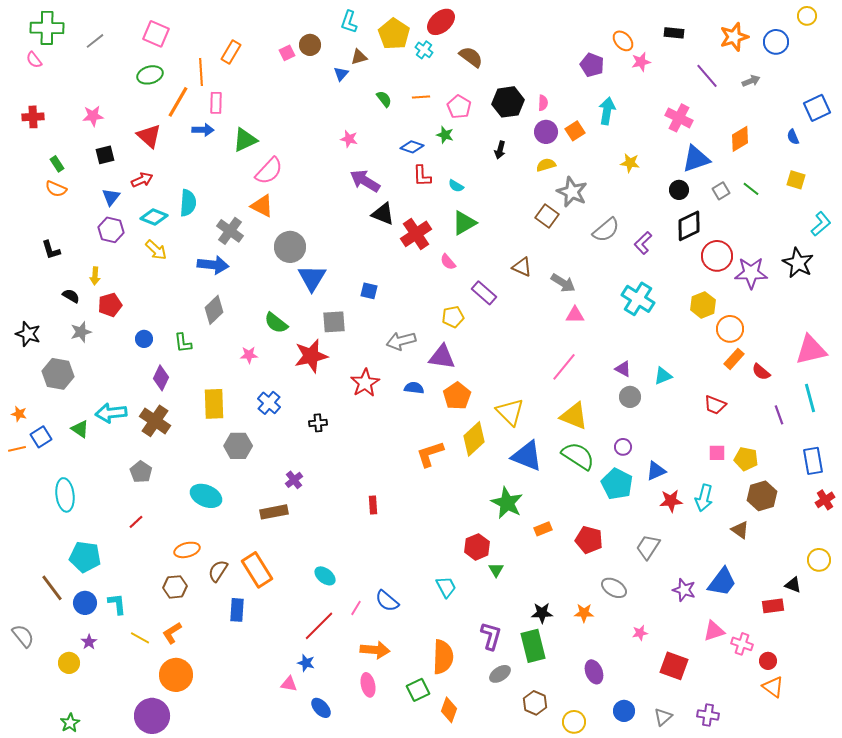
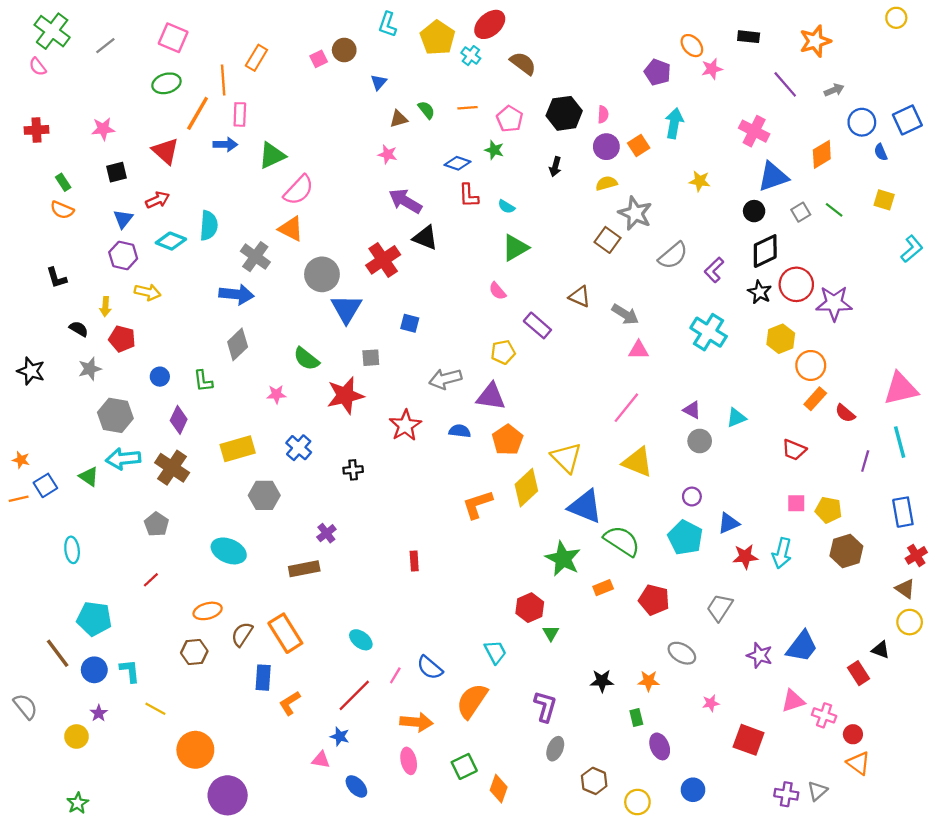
green cross: (47, 28) -> (52, 31), turned 36
blue circle: (776, 42) -> (862, 122), moved
brown triangle: (359, 57) -> (399, 119), moved
red cross: (416, 234) -> (383, 260), moved
yellow arrow: (156, 250) -> (148, 292), moved, turned -30
black star: (798, 263) -> (760, 292), moved, size x0.7
red pentagon: (110, 305) -> (122, 339), turned 30
gray square: (334, 322) -> (371, 358), size x0.7
gray hexagon: (58, 374) -> (115, 415), moved
yellow rectangle: (214, 404) -> (238, 449), turned 76
purple line: (779, 415) -> (865, 461), turned 36
green semicircle: (578, 456) -> (622, 541), moved
cyan ellipse: (65, 495) -> (72, 550), size x0.7
brown triangle: (740, 530) -> (905, 589), moved
red rectangle: (773, 606) -> (859, 673), turned 65
orange L-shape: (172, 633) -> (290, 703), moved
green rectangle: (533, 646) -> (636, 718), moved, size x0.5
orange semicircle: (443, 657) -> (472, 701), moved, turned -148
gray ellipse: (500, 674) -> (555, 749), turned -35
purple circle: (152, 716) -> (228, 795), moved
gray triangle: (663, 717) -> (817, 791), moved

